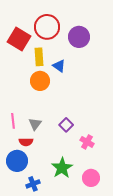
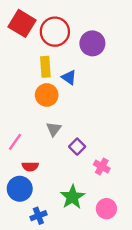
red square: (19, 39) -> (22, 23), moved
pink line: (13, 121) -> (15, 142), turned 42
gray triangle: (35, 124) -> (54, 129), moved

